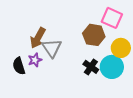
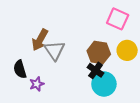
brown hexagon: (94, 35) -> (99, 52), moved
purple star: (35, 60) -> (37, 84), moved
cyan circle: (112, 67) -> (104, 84), moved

